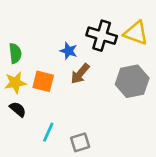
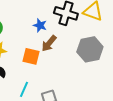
orange square: (43, 81) -> (31, 56), moved

